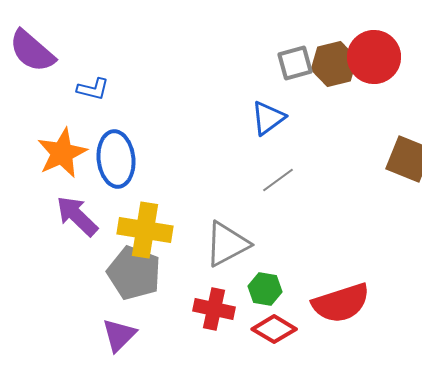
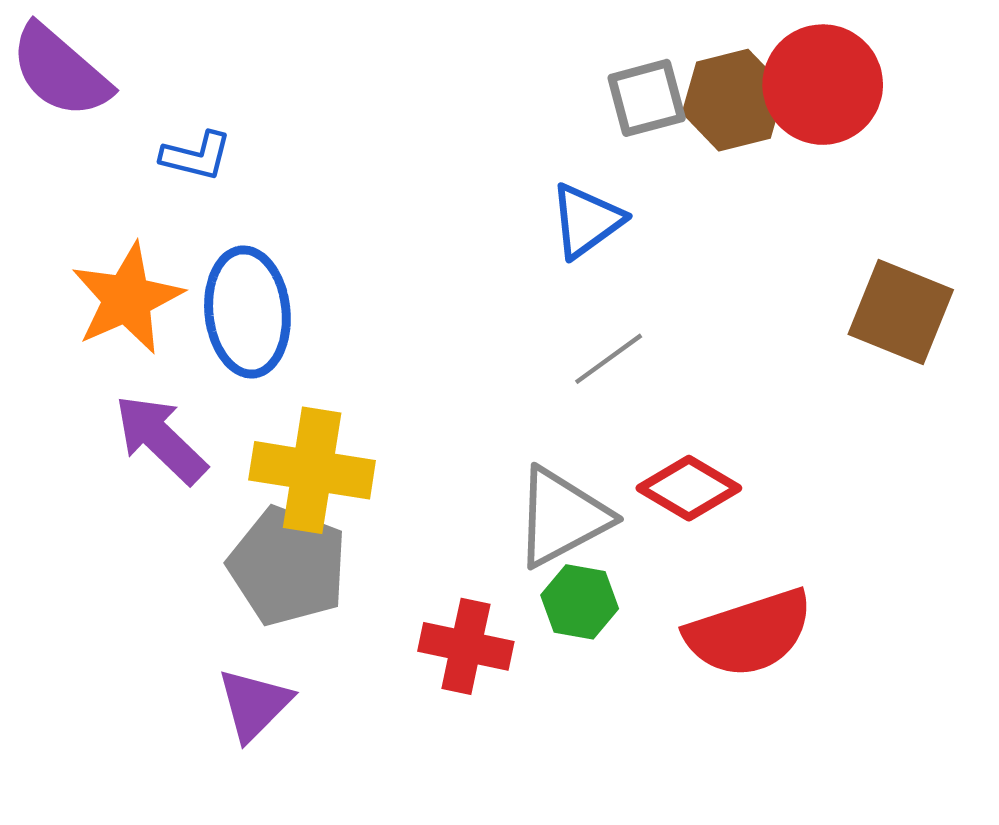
gray triangle: (227, 244) -> (562, 517), moved
red diamond: (274, 329) -> (689, 488), moved

